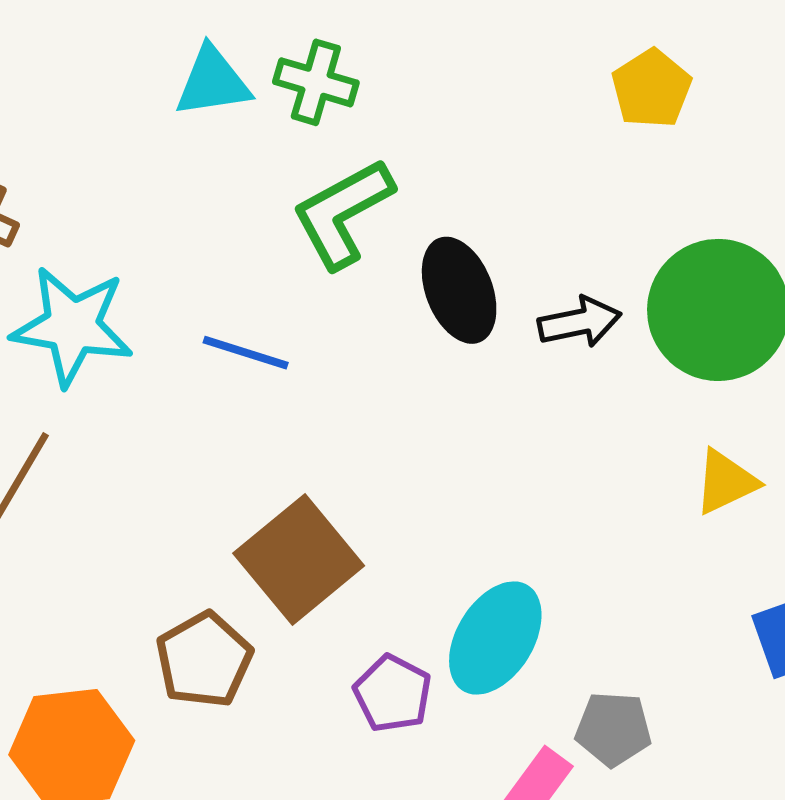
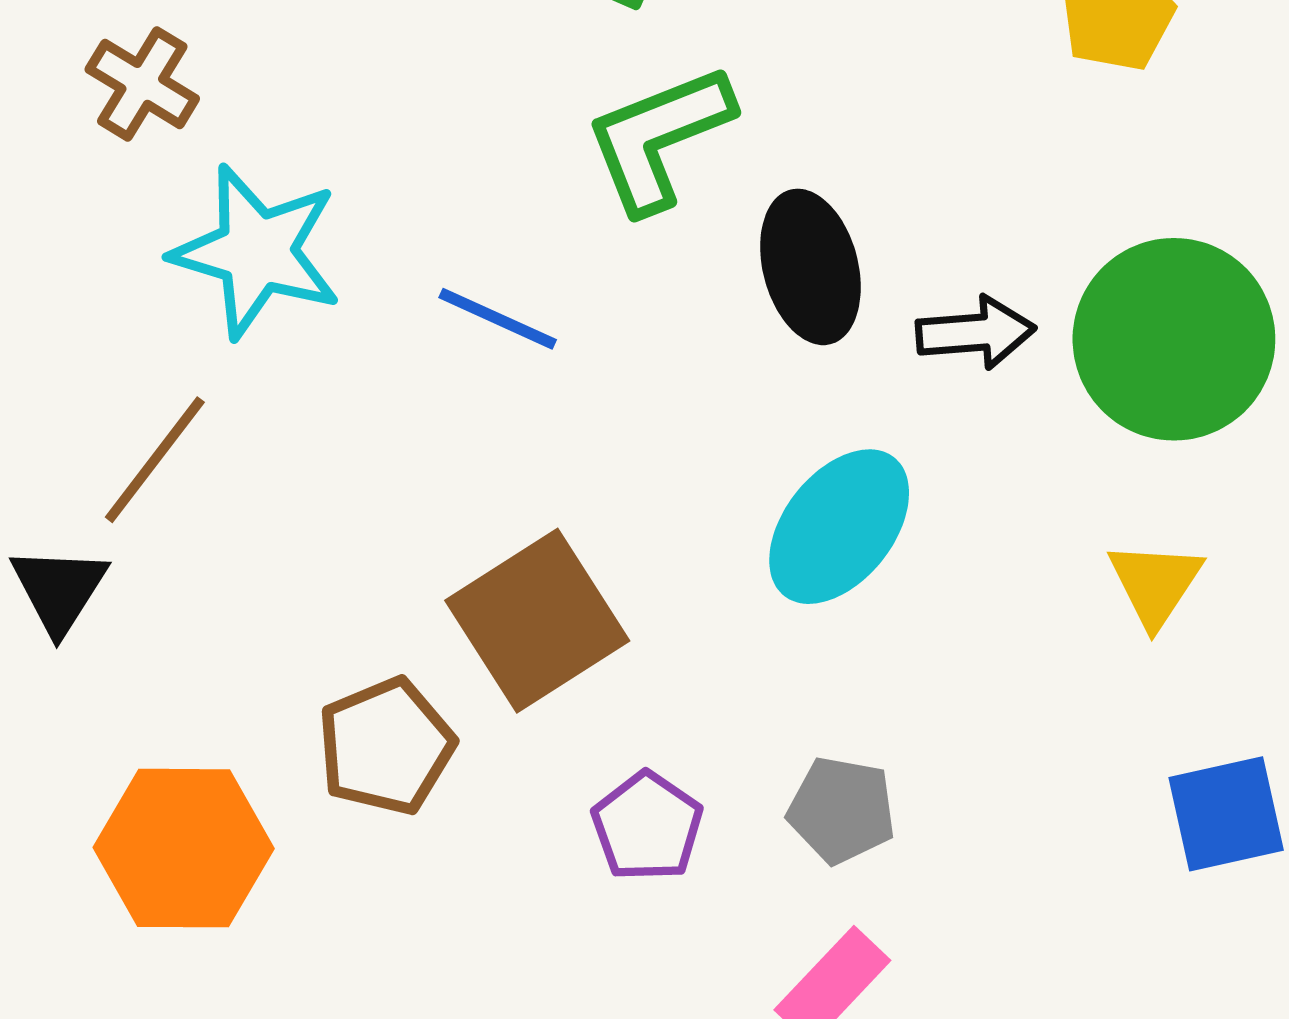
yellow triangle: (726, 482) -> (1155, 584), turned -38
cyan ellipse: (495, 638) -> (839, 527), moved
gray pentagon: (613, 729) -> (842, 810), moved

